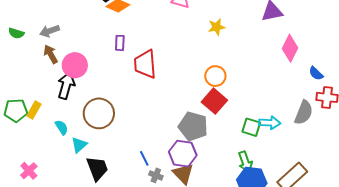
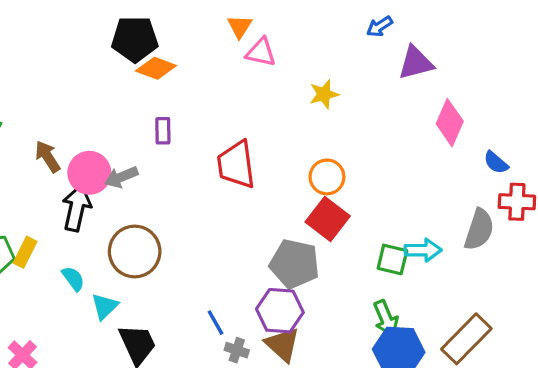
gray arrow: (50, 31) -> (121, 177), moved
red trapezoid: (145, 64) -> (236, 165), moved

